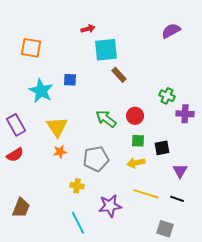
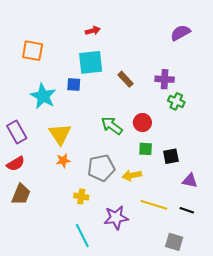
cyan square: (106, 50) -> (91, 62), moved
purple cross: (185, 114) -> (165, 79), moved
yellow arrow: (136, 163) -> (132, 175), moved
purple triangle: (180, 171) -> (190, 181), turned -49
brown trapezoid: (21, 208) -> (21, 194), moved

